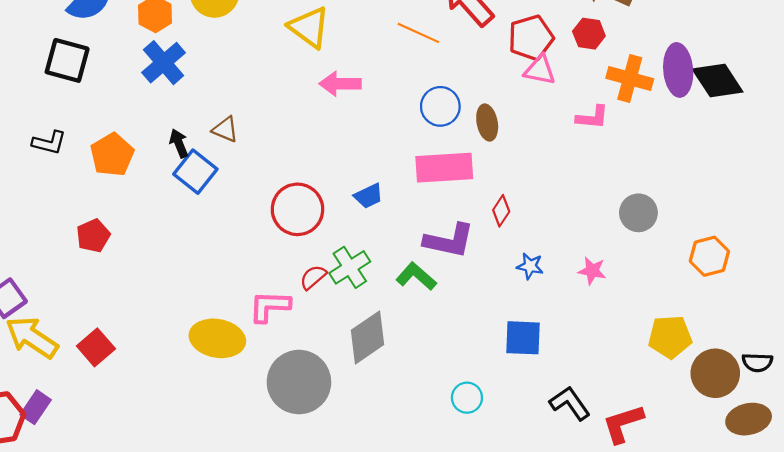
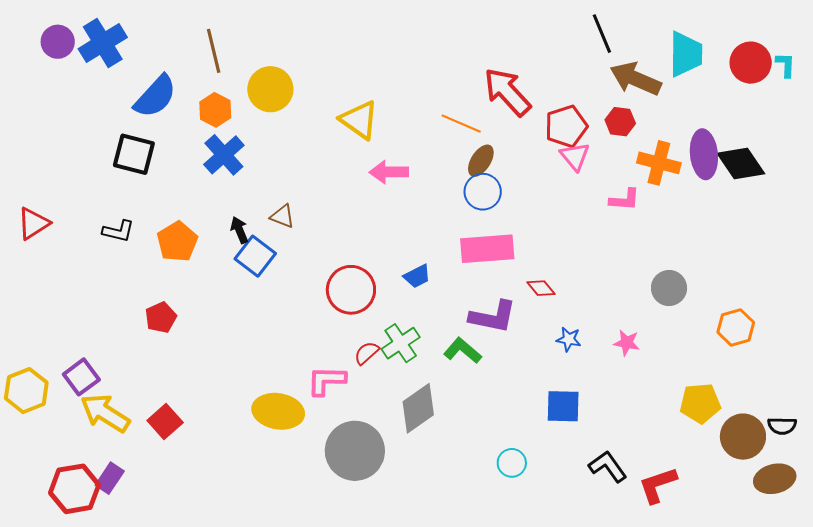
pink triangle: (540, 70) -> (575, 156), turned 40
brown ellipse: (487, 122) -> (481, 161), moved, turned 44
red diamond: (501, 211) -> (541, 288), turned -72

